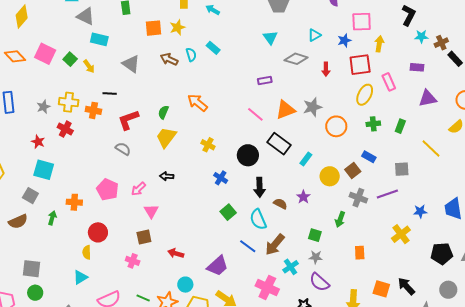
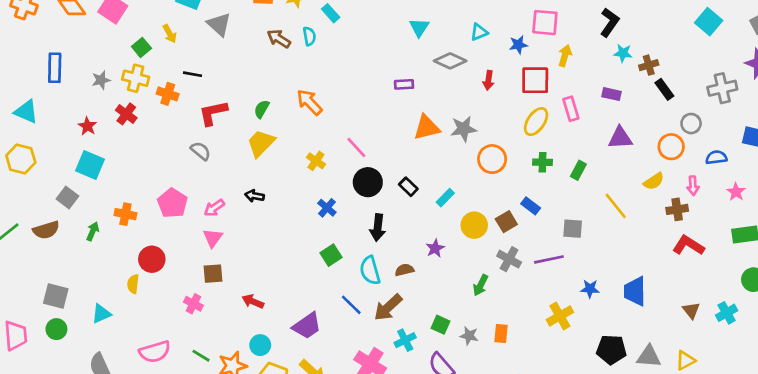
cyan rectangle: (213, 48) -> (331, 13), moved
green square: (70, 59) -> (141, 47), moved
gray triangle: (131, 64) -> (219, 24), moved
pink line: (255, 114) -> (356, 148), moved
black rectangle: (279, 144) -> (408, 187), moved, size x0.6
brown semicircle: (280, 204) -> (404, 270), moved, turned -48
pink triangle: (151, 211) -> (213, 238), moved
green square: (315, 235) -> (440, 325), moved
gray star: (316, 257) -> (469, 336), moved
cyan triangle: (80, 277) -> (101, 314), moved

